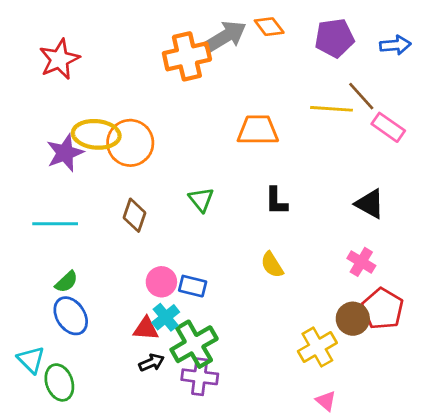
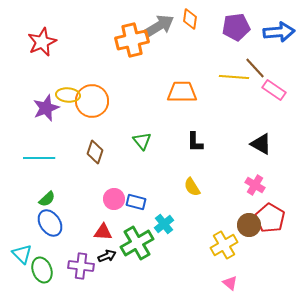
orange diamond: (269, 27) -> (190, 19), turned 45
blue arrow: (395, 45) -> (279, 32), size x1.4
yellow ellipse: (96, 134) -> (68, 95), size x0.7
cyan cross: (166, 317) -> (164, 224), moved
purple cross: (200, 377) -> (81, 266), moved

